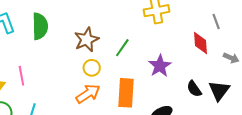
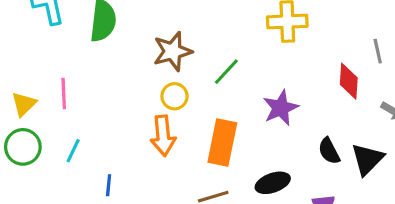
orange arrow: (88, 94) -> (163, 136), turned 110

